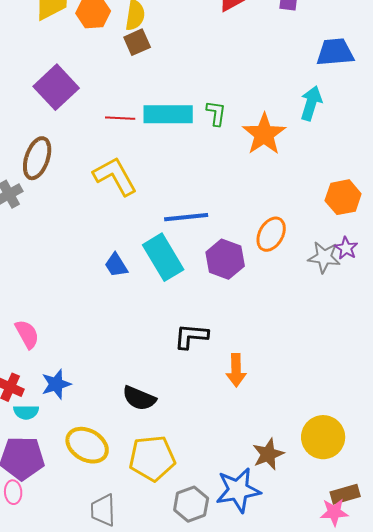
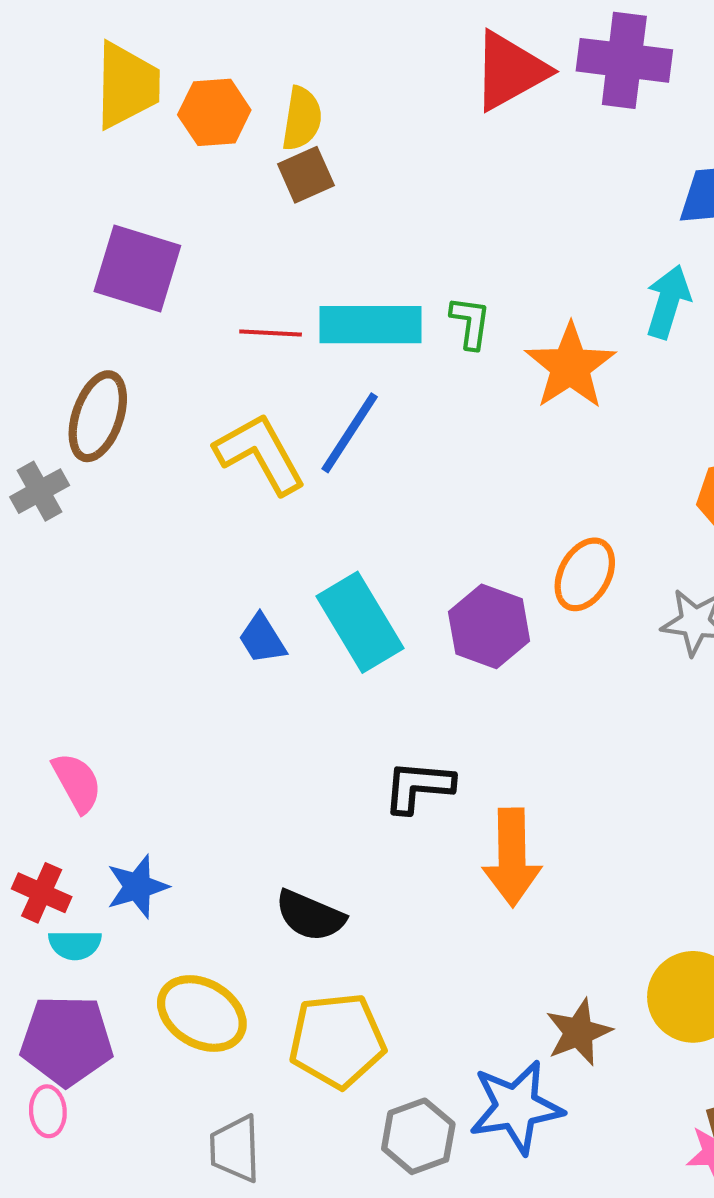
purple square: (56, 87) -> (137, 268), turned -30
blue line: (186, 217) -> (350, 433), moved, turned -51
orange arrow: (236, 370) -> (512, 857), size x1.4

